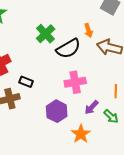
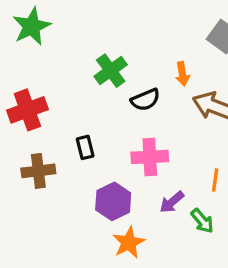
black semicircle: (68, 49) -> (145, 100), size x0.7
black rectangle: (26, 82) -> (85, 147), moved, turned 48
orange star: (81, 134) -> (129, 243), moved

